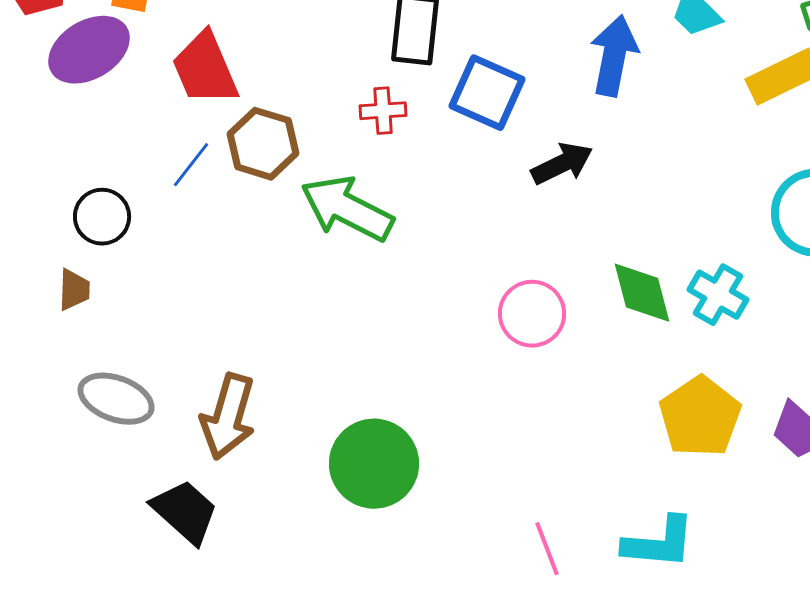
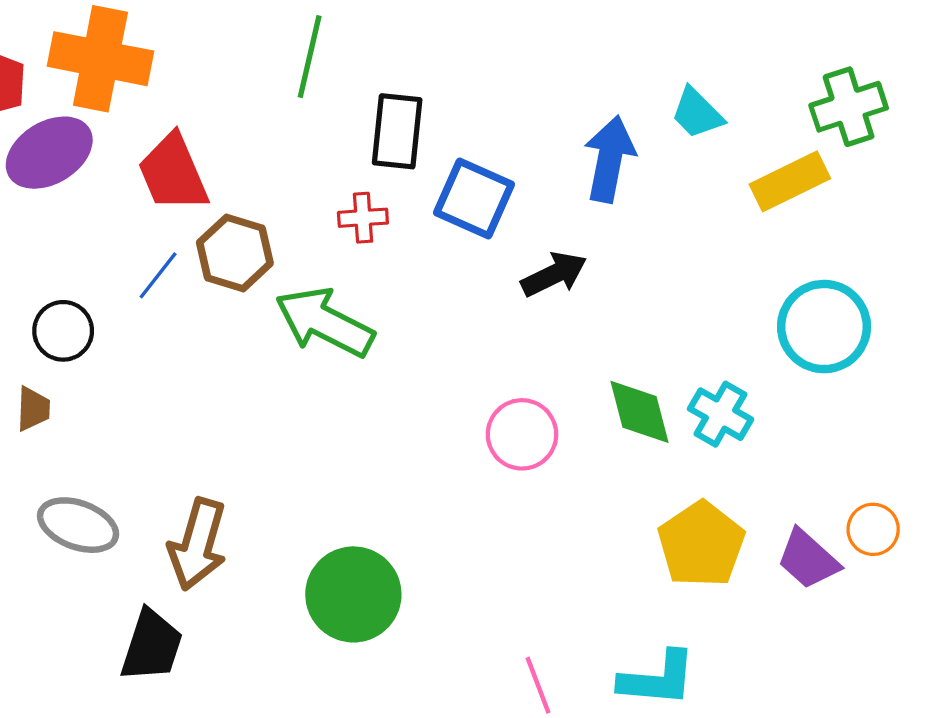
black trapezoid: (185, 512) -> (152, 646), turned 66

